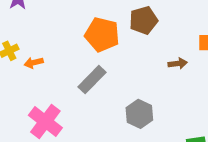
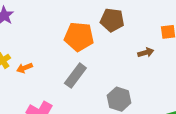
brown pentagon: (143, 20) -> (112, 20), turned 30

